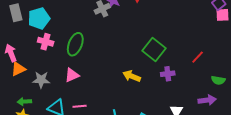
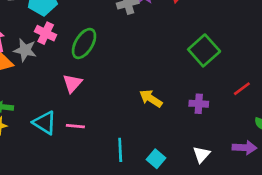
green square: (154, 50) -> (204, 50), moved
pink triangle: (72, 75) -> (72, 83), turned -35
gray star: (41, 80) -> (25, 50), moved

